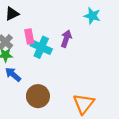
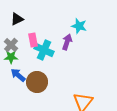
cyan star: (92, 16) -> (79, 26), moved
brown circle: (38, 96) -> (37, 82), moved

